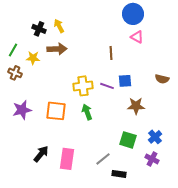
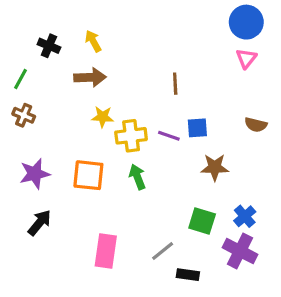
blue circle: (133, 14) -> (246, 22), moved
black cross: (39, 29) -> (49, 46), moved
pink triangle: (137, 37) -> (246, 58), moved, turned 40
yellow star: (33, 58) -> (103, 117), moved
black arrow: (41, 154) -> (39, 223), moved
purple cross: (152, 159) -> (240, 251), size x1.5

